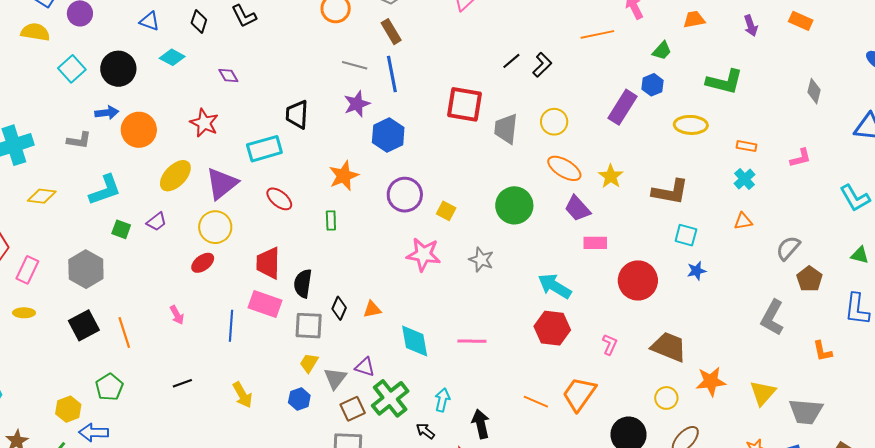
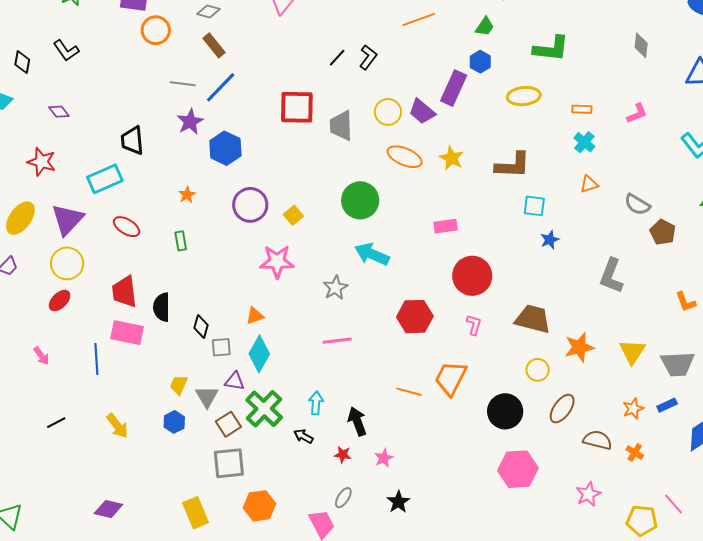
blue line: (392, 74) -> (221, 87), turned 63
orange star: (344, 176) -> (187, 195), size x0.6
purple trapezoid: (577, 208) -> (422, 111), moved
yellow square: (446, 211) -> (293, 215), turned 30
gray semicircle: (788, 248) -> (637, 204), turned -92
gray star: (481, 260) -> (335, 288), moved, turned 30
red circle: (638, 280) -> (472, 276), moved
cyan arrow: (555, 286) -> (372, 254), moved
orange triangle: (372, 309) -> (255, 316), moved
gray L-shape: (772, 318) -> (611, 276), moved
gray square: (309, 326) -> (221, 347), moved, size x0.7
cyan diamond: (415, 341) -> (259, 354), moved, turned 48

